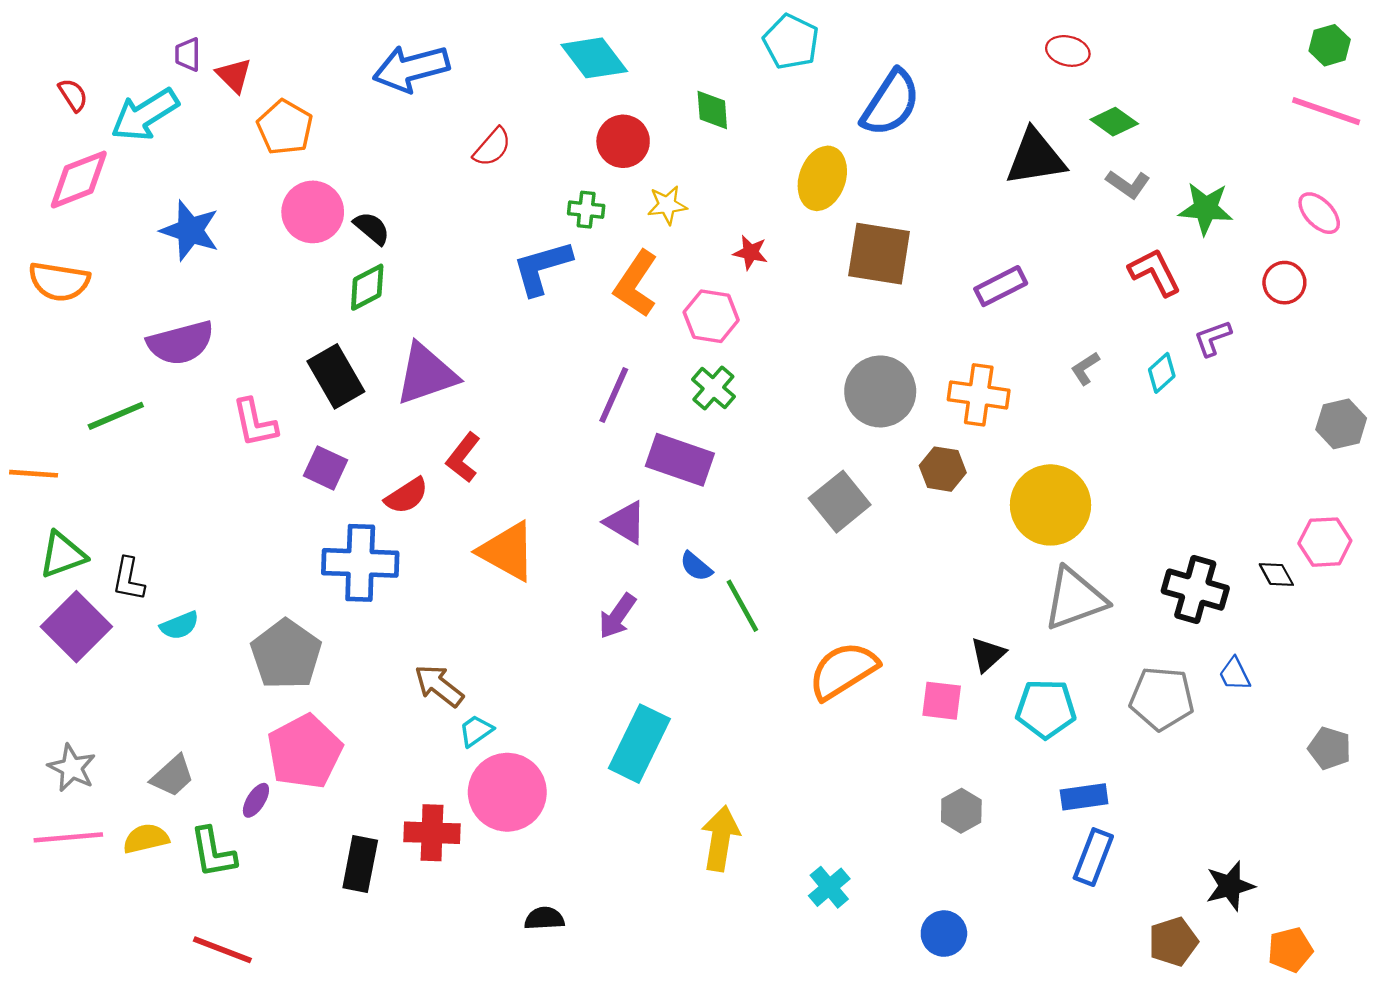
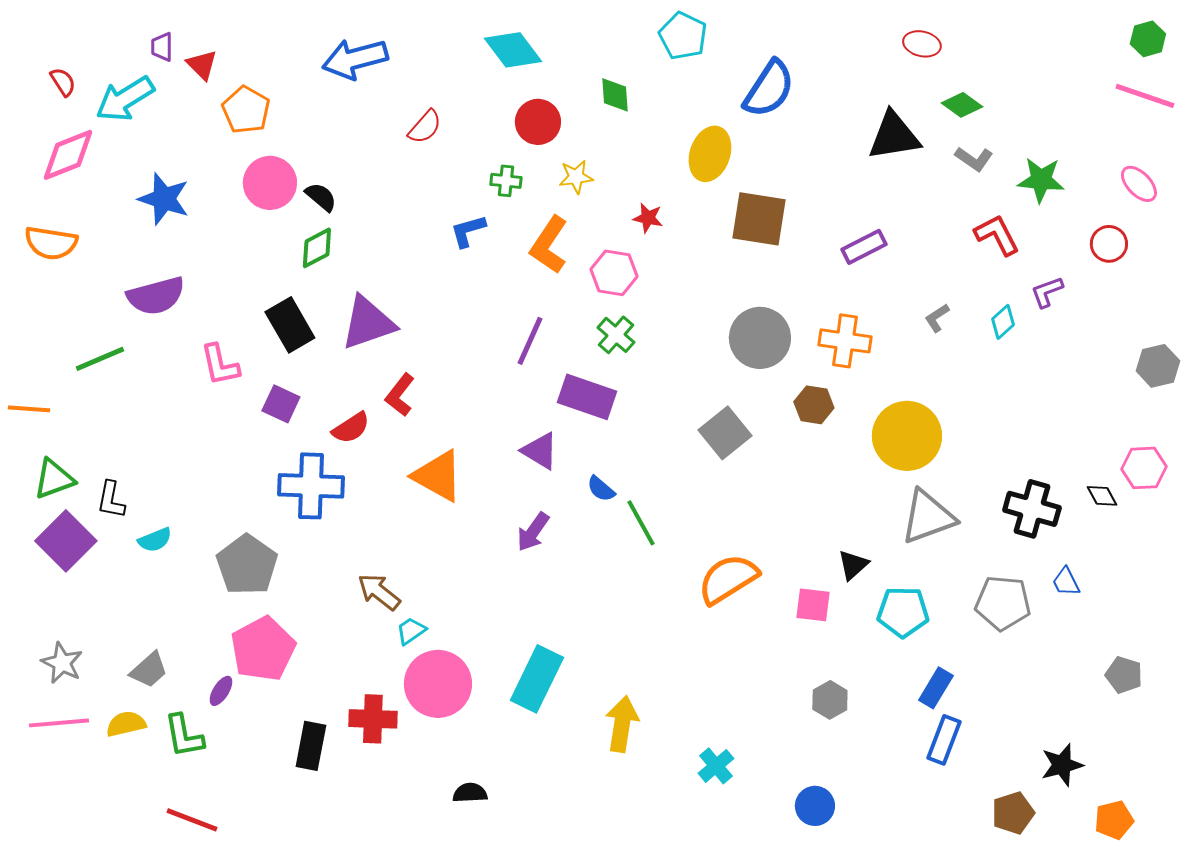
blue L-shape: (542, 268) -> (468, 231), size x0.7
cyan rectangle: (639, 744) -> (537, 679), moved
gray pentagon: (1330, 748) -> (1124, 675), moved
blue rectangle: (1084, 797) -> (936, 688), turned -51

